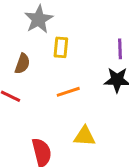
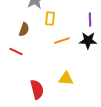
orange line: (68, 92) -> (62, 40), moved

